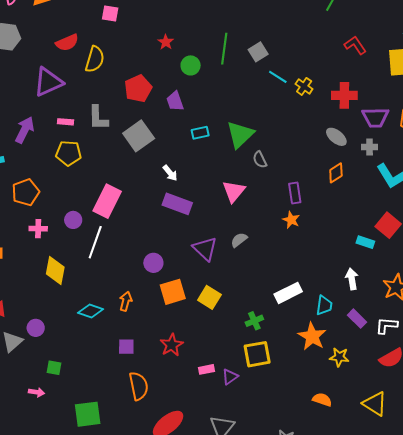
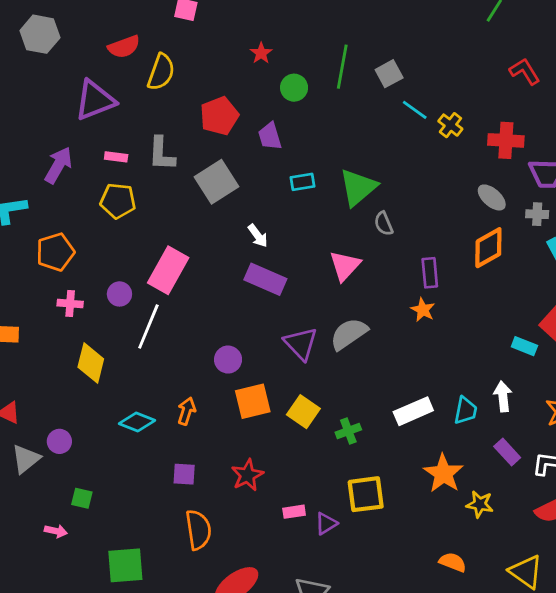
orange diamond: (336, 173) -> (488, 248), size x1.4
gray semicircle: (239, 240) -> (349, 334), size x1.6
cyan trapezoid: (324, 305) -> (466, 411), moved
green cross: (254, 321) -> (348, 431), moved

